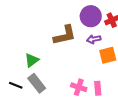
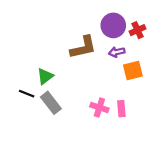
black line: (16, 85) -> (27, 94), moved

